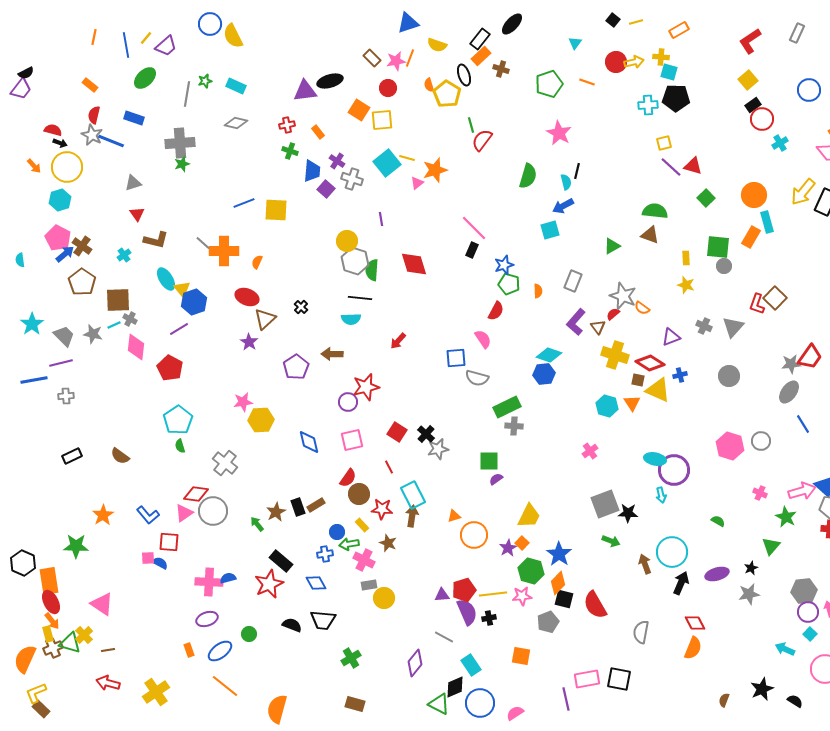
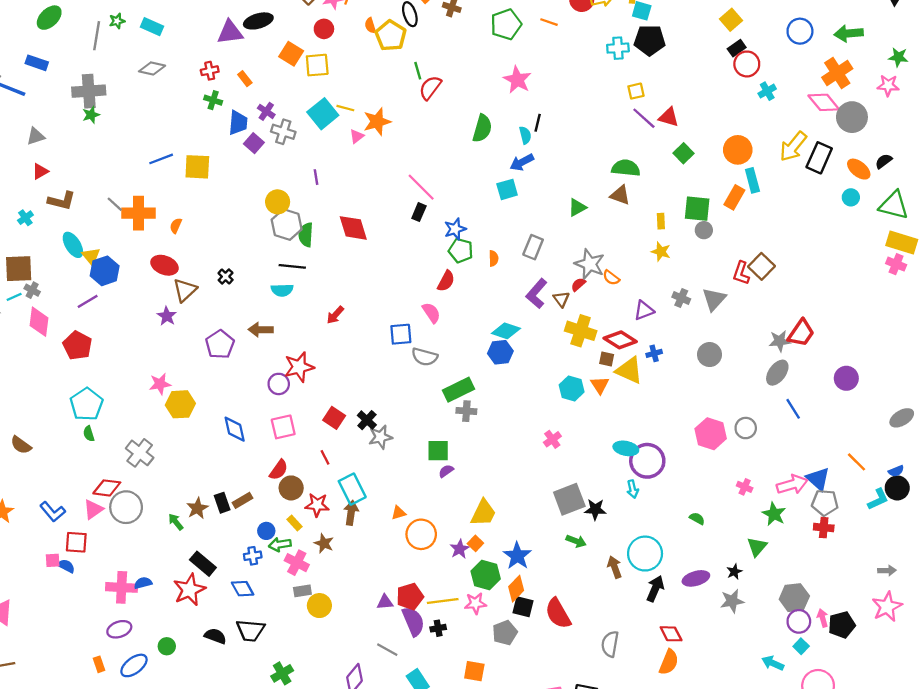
red triangle: (137, 214) -> (40, 171), turned 35

